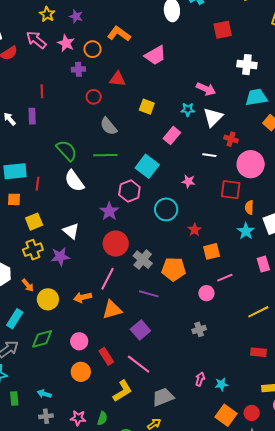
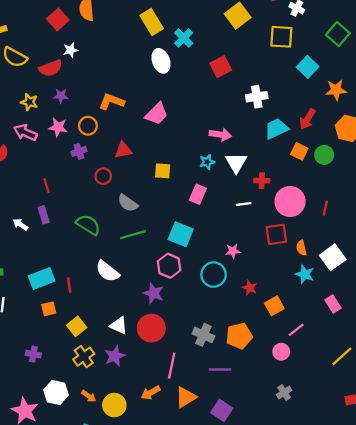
green semicircle: (67, 150) -> (88, 225), moved
pink star: (188, 181) -> (233, 251), moved
red circle: (116, 244) -> (151, 328), moved

